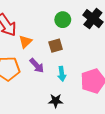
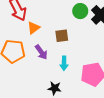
green circle: (63, 20) -> (80, 11), moved

